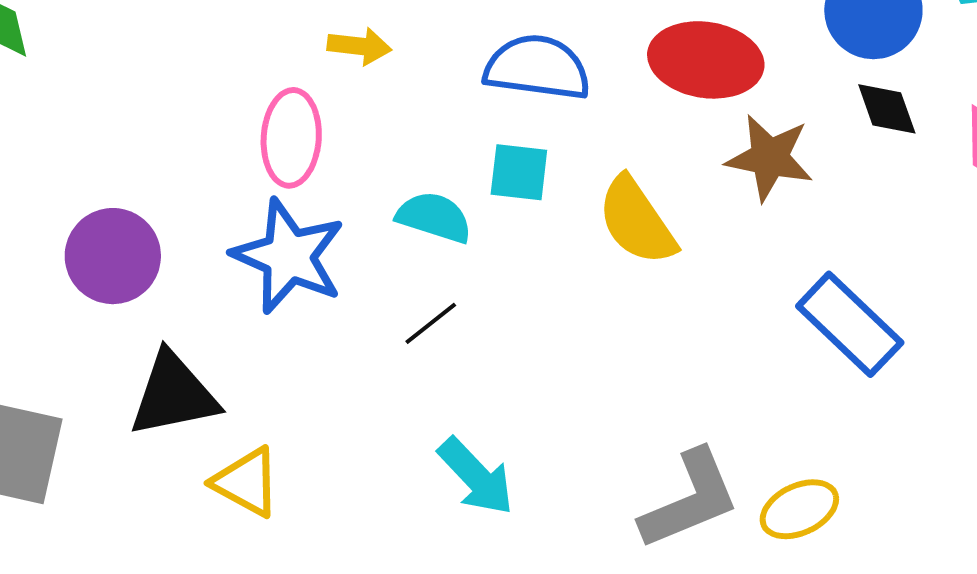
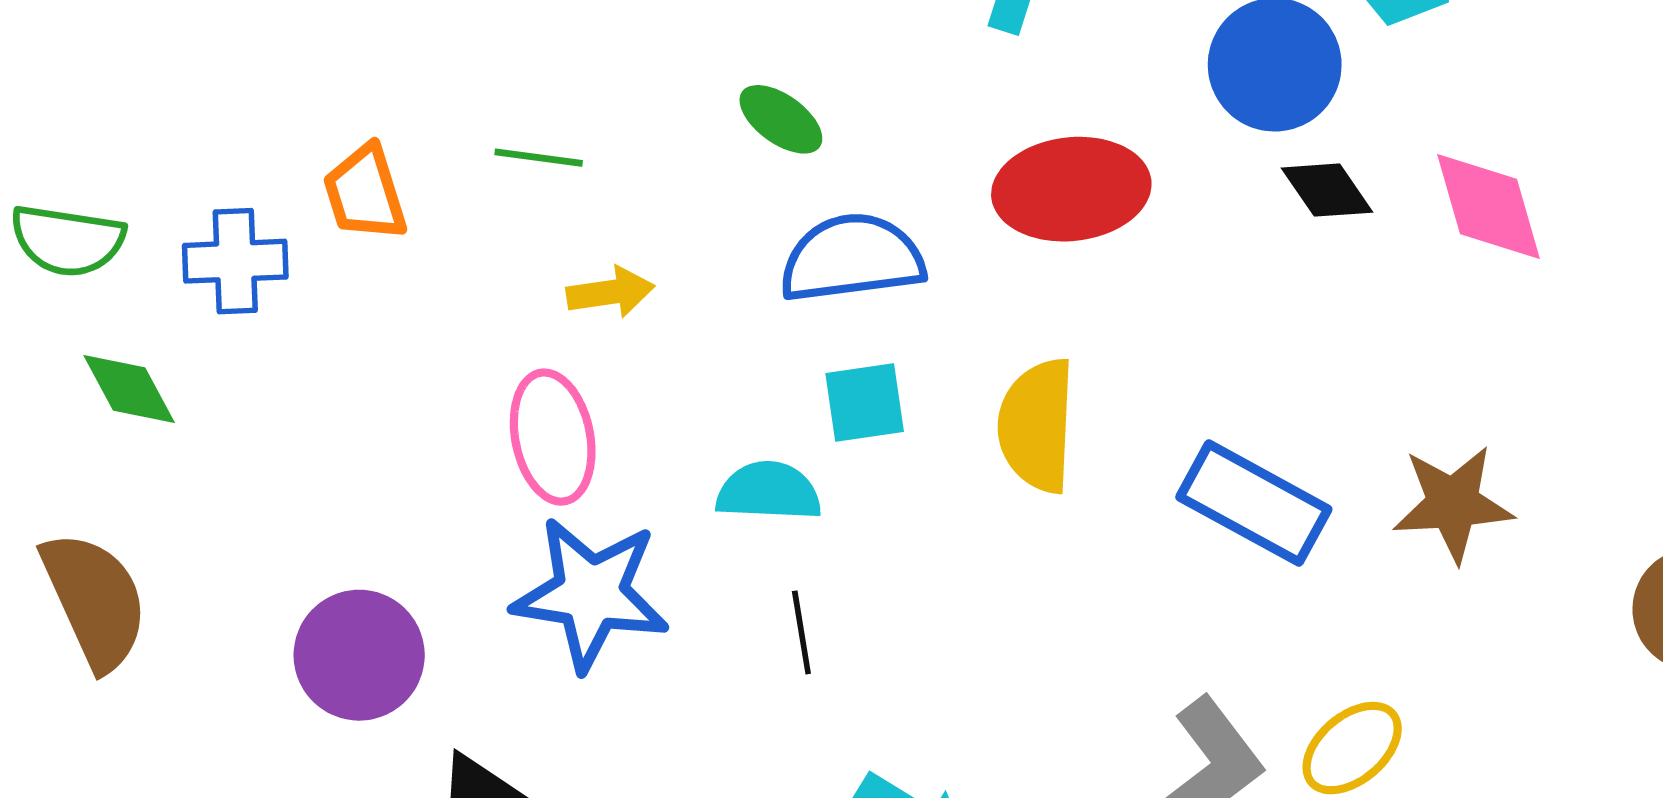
brown star: (770, 158) -> (1453, 504), moved
yellow semicircle: (637, 221) -> (1037, 425), turned 52
black line: (431, 323) -> (801, 632), turned -46
blue rectangle: (850, 324) -> (1254, 503), moved

